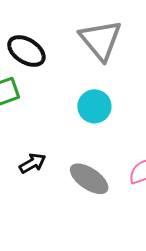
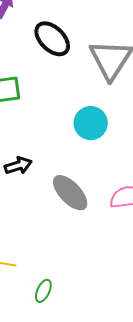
black ellipse: (26, 51) -> (52, 39), moved

